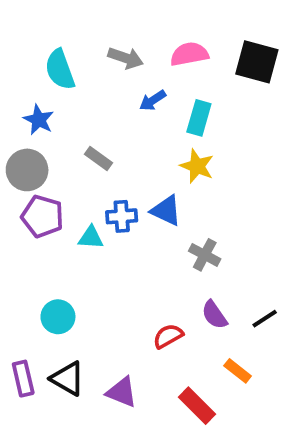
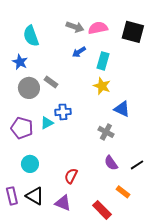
gray arrow: (126, 58) -> (75, 27), moved
gray circle: (27, 170) -> (29, 88), moved
blue triangle: (166, 211) -> (122, 109), moved
purple pentagon: (42, 216) -> (22, 128), moved
cyan triangle: (91, 238) -> (47, 123), turned -32
red semicircle: (168, 336) -> (71, 176), moved, turned -35

